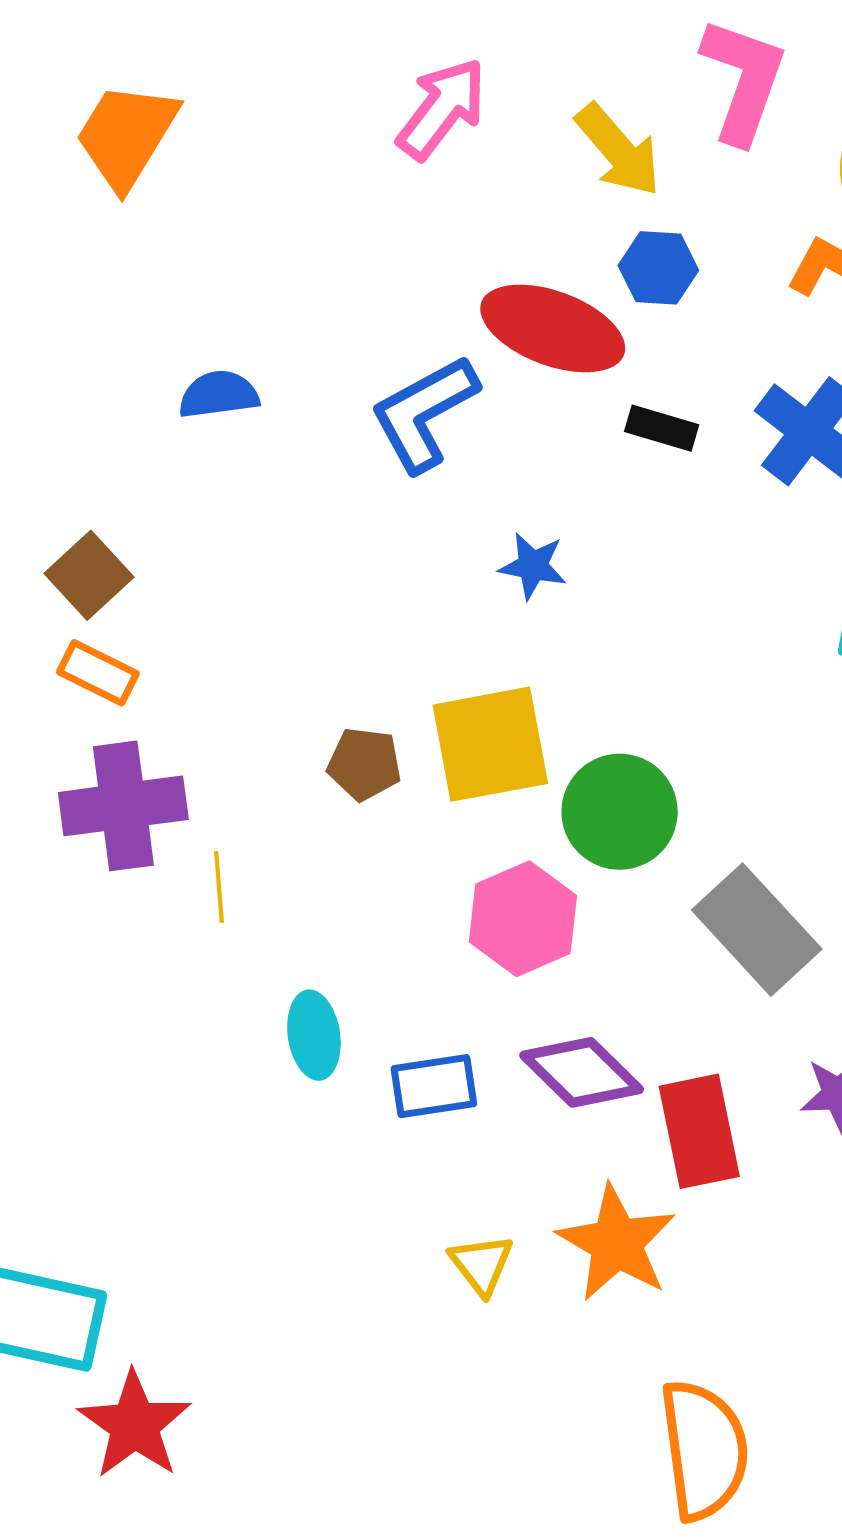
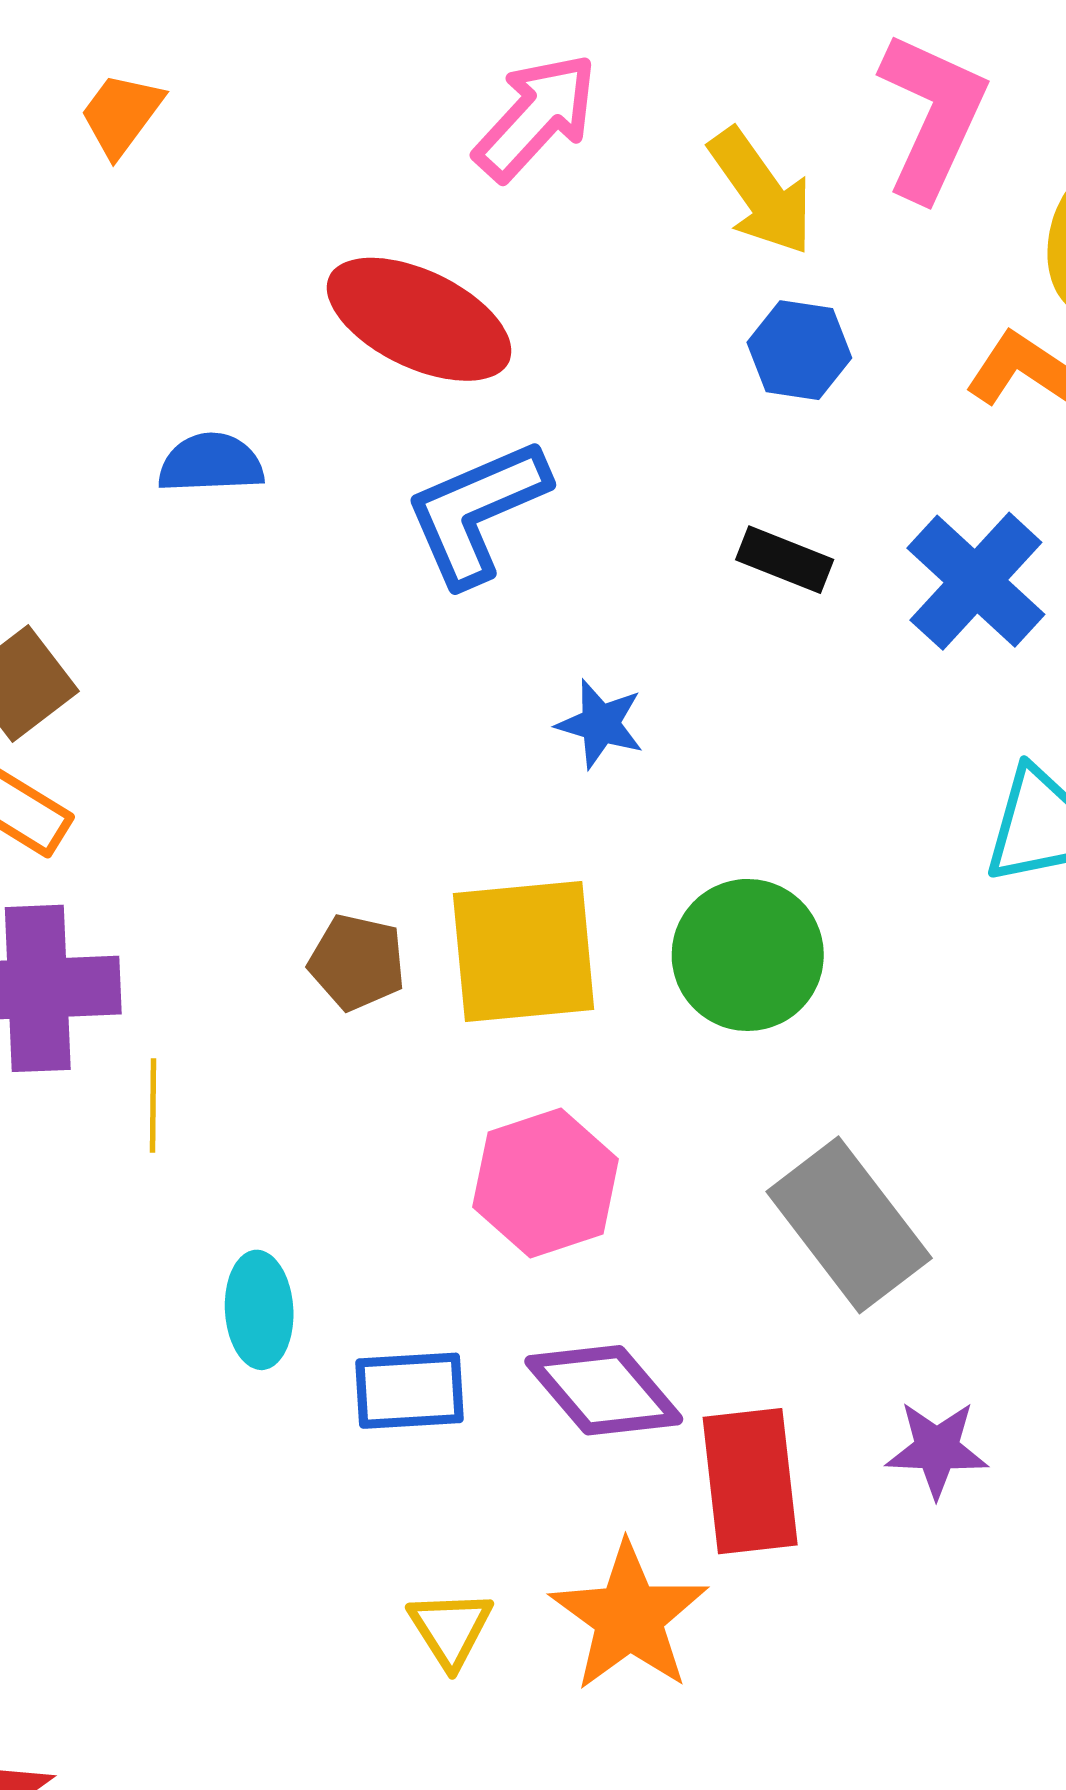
orange trapezoid: (126, 135) -> (121, 114), size x0.6
red ellipse: (553, 328) -> (419, 319), moved
green circle: (620, 812) -> (748, 955), moved

